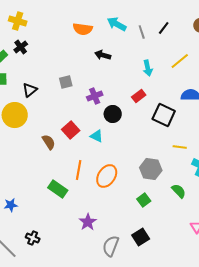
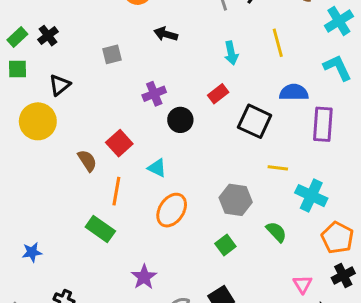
black cross: (21, 47) -> (48, 36), moved
yellow line: (180, 61) -> (278, 43), turned -66
gray square: (66, 82) -> (112, 54), moved
cyan triangle: (97, 136) -> (157, 168), moved
orange line: (79, 170) -> (116, 191), moved

